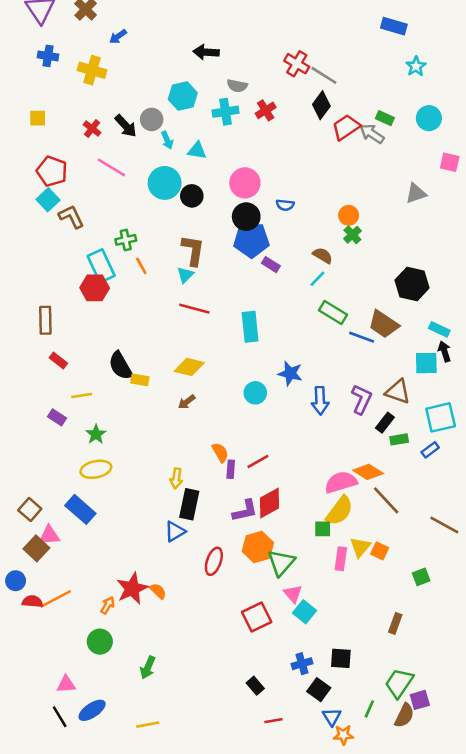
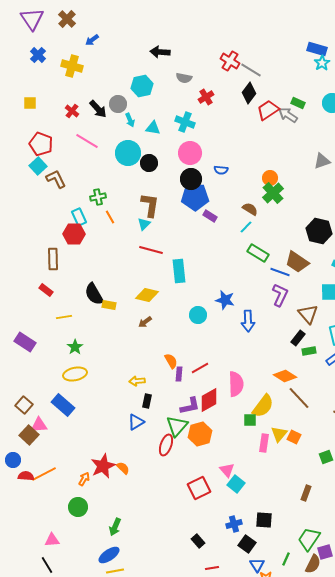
blue rectangle: (394, 26) -> (317, 49), moved
blue cross: (48, 56) -> (38, 55), turned 35
cyan cross: (225, 112) -> (185, 122), moved, turned 30
green cross: (352, 235) -> (273, 193), size x1.5
cyan rectangle: (101, 266) -> (79, 217), size x0.7
brown rectangle: (45, 320) -> (53, 259), moved
cyan rectangle: (250, 327) -> (179, 271), moved
brown triangle: (398, 392) -> (308, 314), turned 30
purple L-shape: (362, 399) -> (280, 295), moved
purple rectangle: (57, 417) -> (25, 342), moved, size x1.5
yellow arrow: (176, 478) -> (137, 381), turned 77
pink semicircle: (341, 482) -> (236, 384), moved, turned 105
black rectangle: (189, 504) -> (147, 401), size x0.6
green triangle: (281, 563) -> (177, 426), moved
blue ellipse: (92, 710) -> (109, 555), moved

